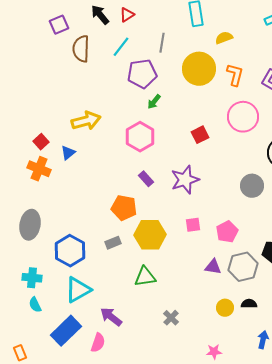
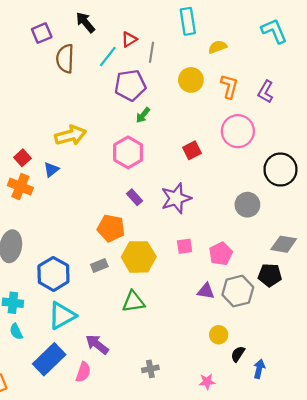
red triangle: (127, 15) -> (129, 39), moved
yellow circle: (199, 69) -> (191, 80), size x0.7
black semicircle: (249, 304) -> (238, 354), moved, turned -56
gray cross: (171, 318) -> (150, 369), moved, turned 35

